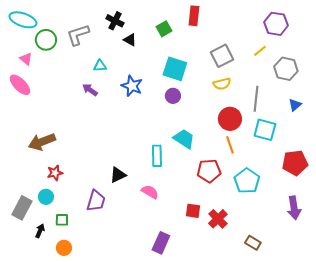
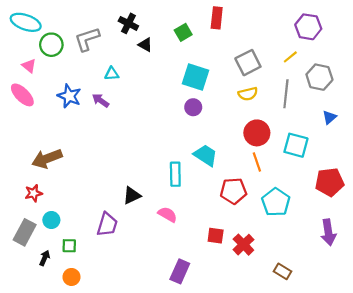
blue star: (132, 86) -> (69, 96), moved
gray line: (256, 99) -> (286, 94), moved
red star: (55, 173) -> (34, 193), moved

